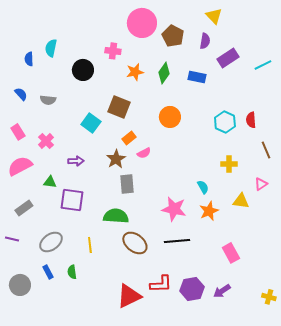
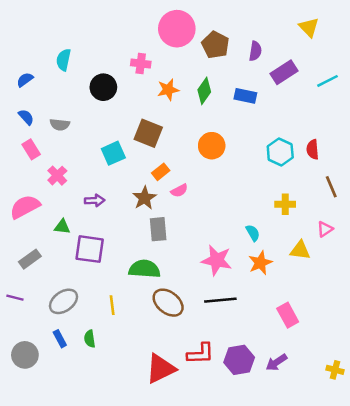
yellow triangle: (214, 16) -> (309, 27), moved
blue semicircle: (29, 59) -> (25, 80), moved, turned 56
cyan square: (91, 123) -> (113, 153), turned 30
pink rectangle: (18, 132) -> (31, 149), moved

